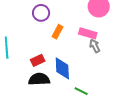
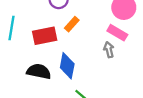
pink rectangle: (88, 33) -> (117, 33), moved
red rectangle: (38, 60) -> (45, 36), moved, size x1.5

